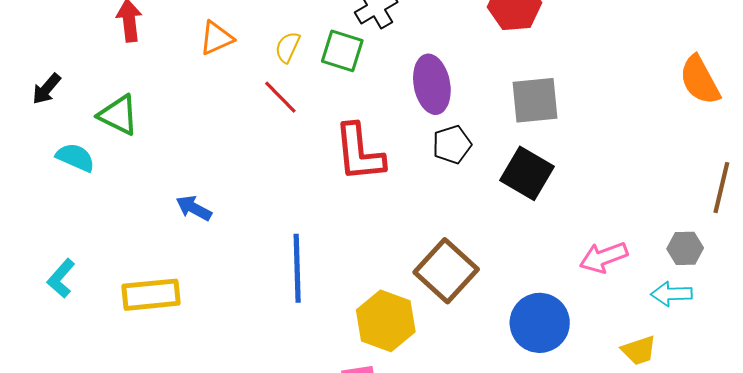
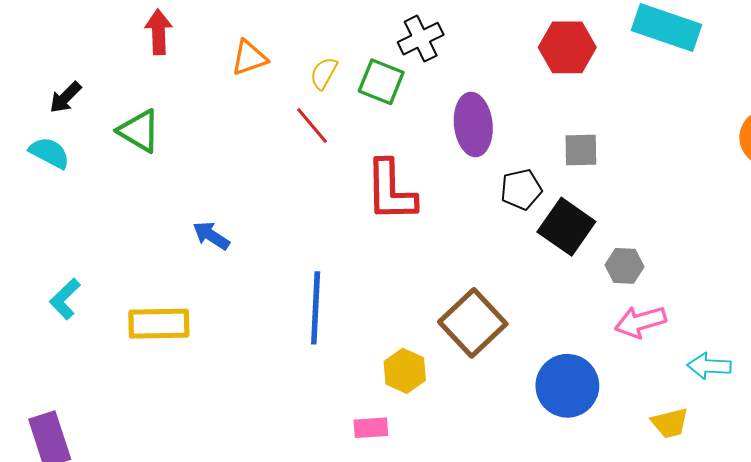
gray square: (535, 100) -> (581, 150), size x0.7
black pentagon: (452, 145) -> (521, 189), moved
cyan semicircle: (75, 157) -> (49, 153), moved
gray hexagon: (685, 248) -> (624, 266), moved
yellow hexagon: (386, 321) -> (405, 371), size x0.7

